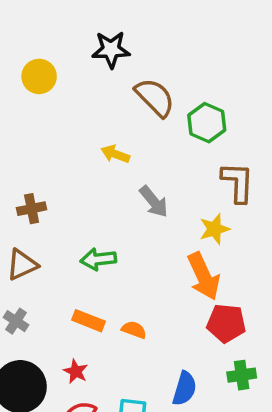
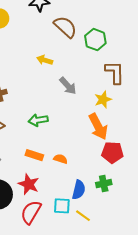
red star: (76, 371) -> (29, 184), size x1.5
green cross: (242, 375) -> (104, 184), moved
blue semicircle: (185, 389) -> (79, 190), moved

